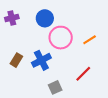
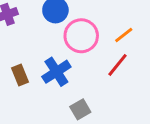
brown rectangle: (16, 60) -> (20, 75), turned -48
red line: (83, 74) -> (118, 65), moved

